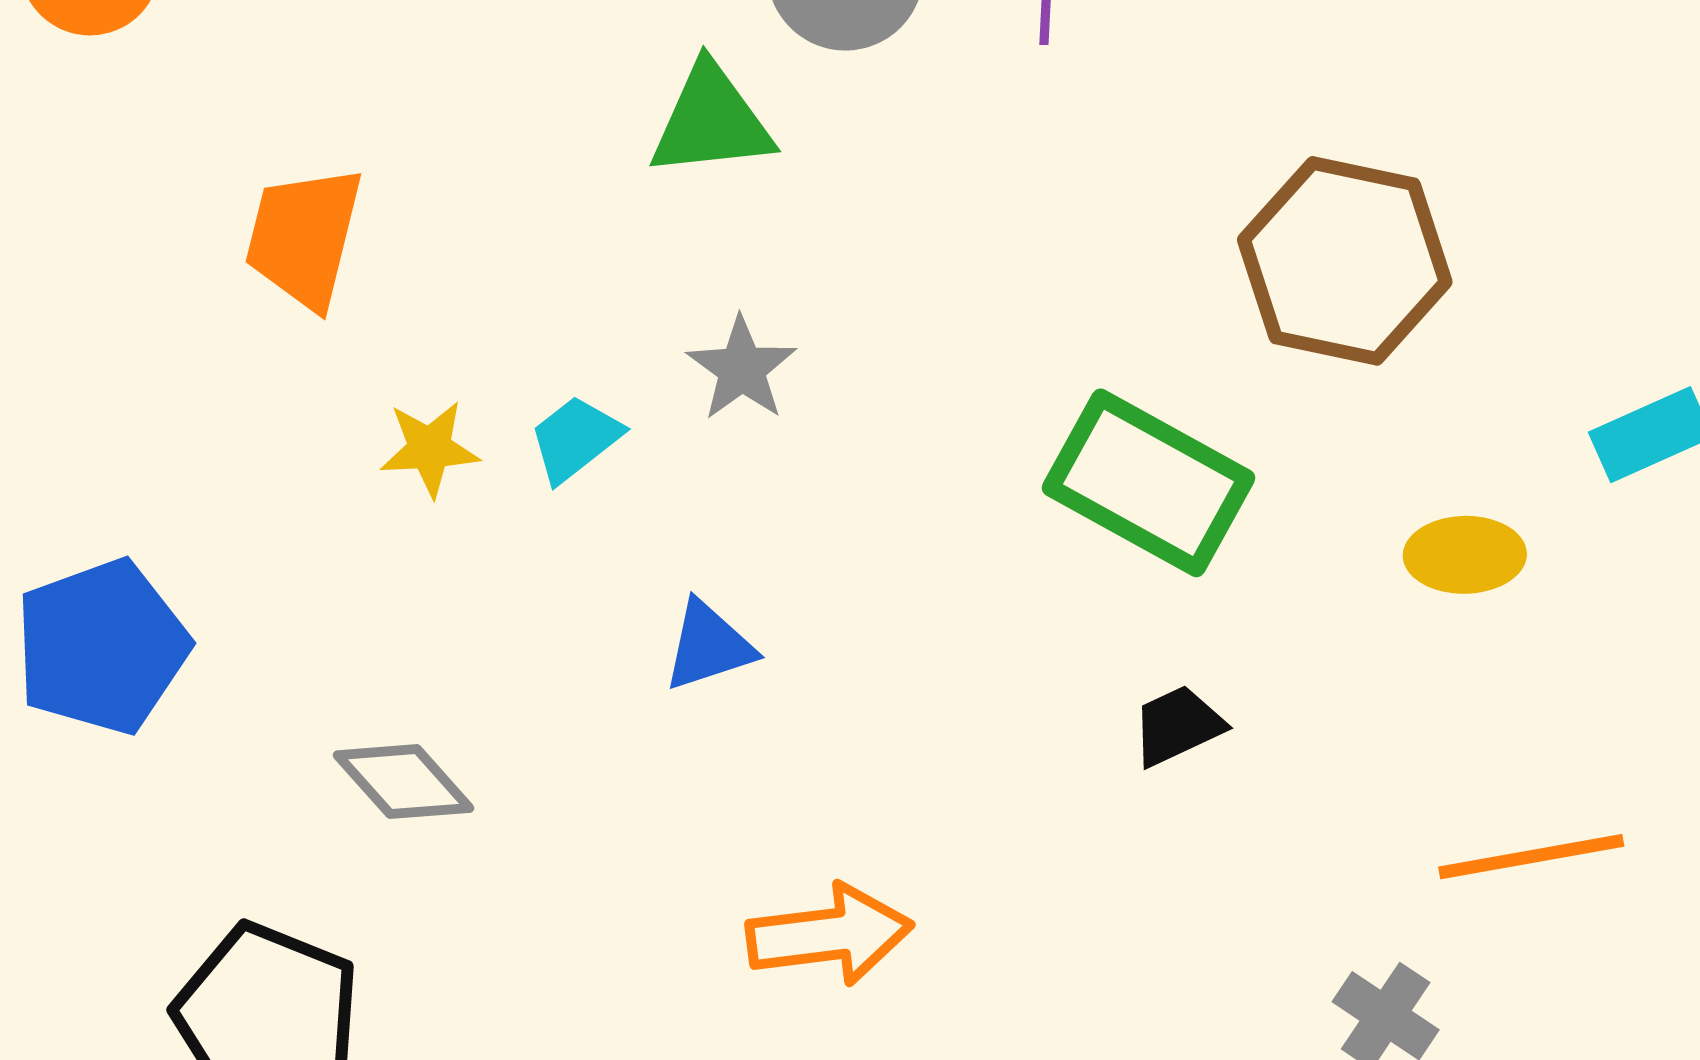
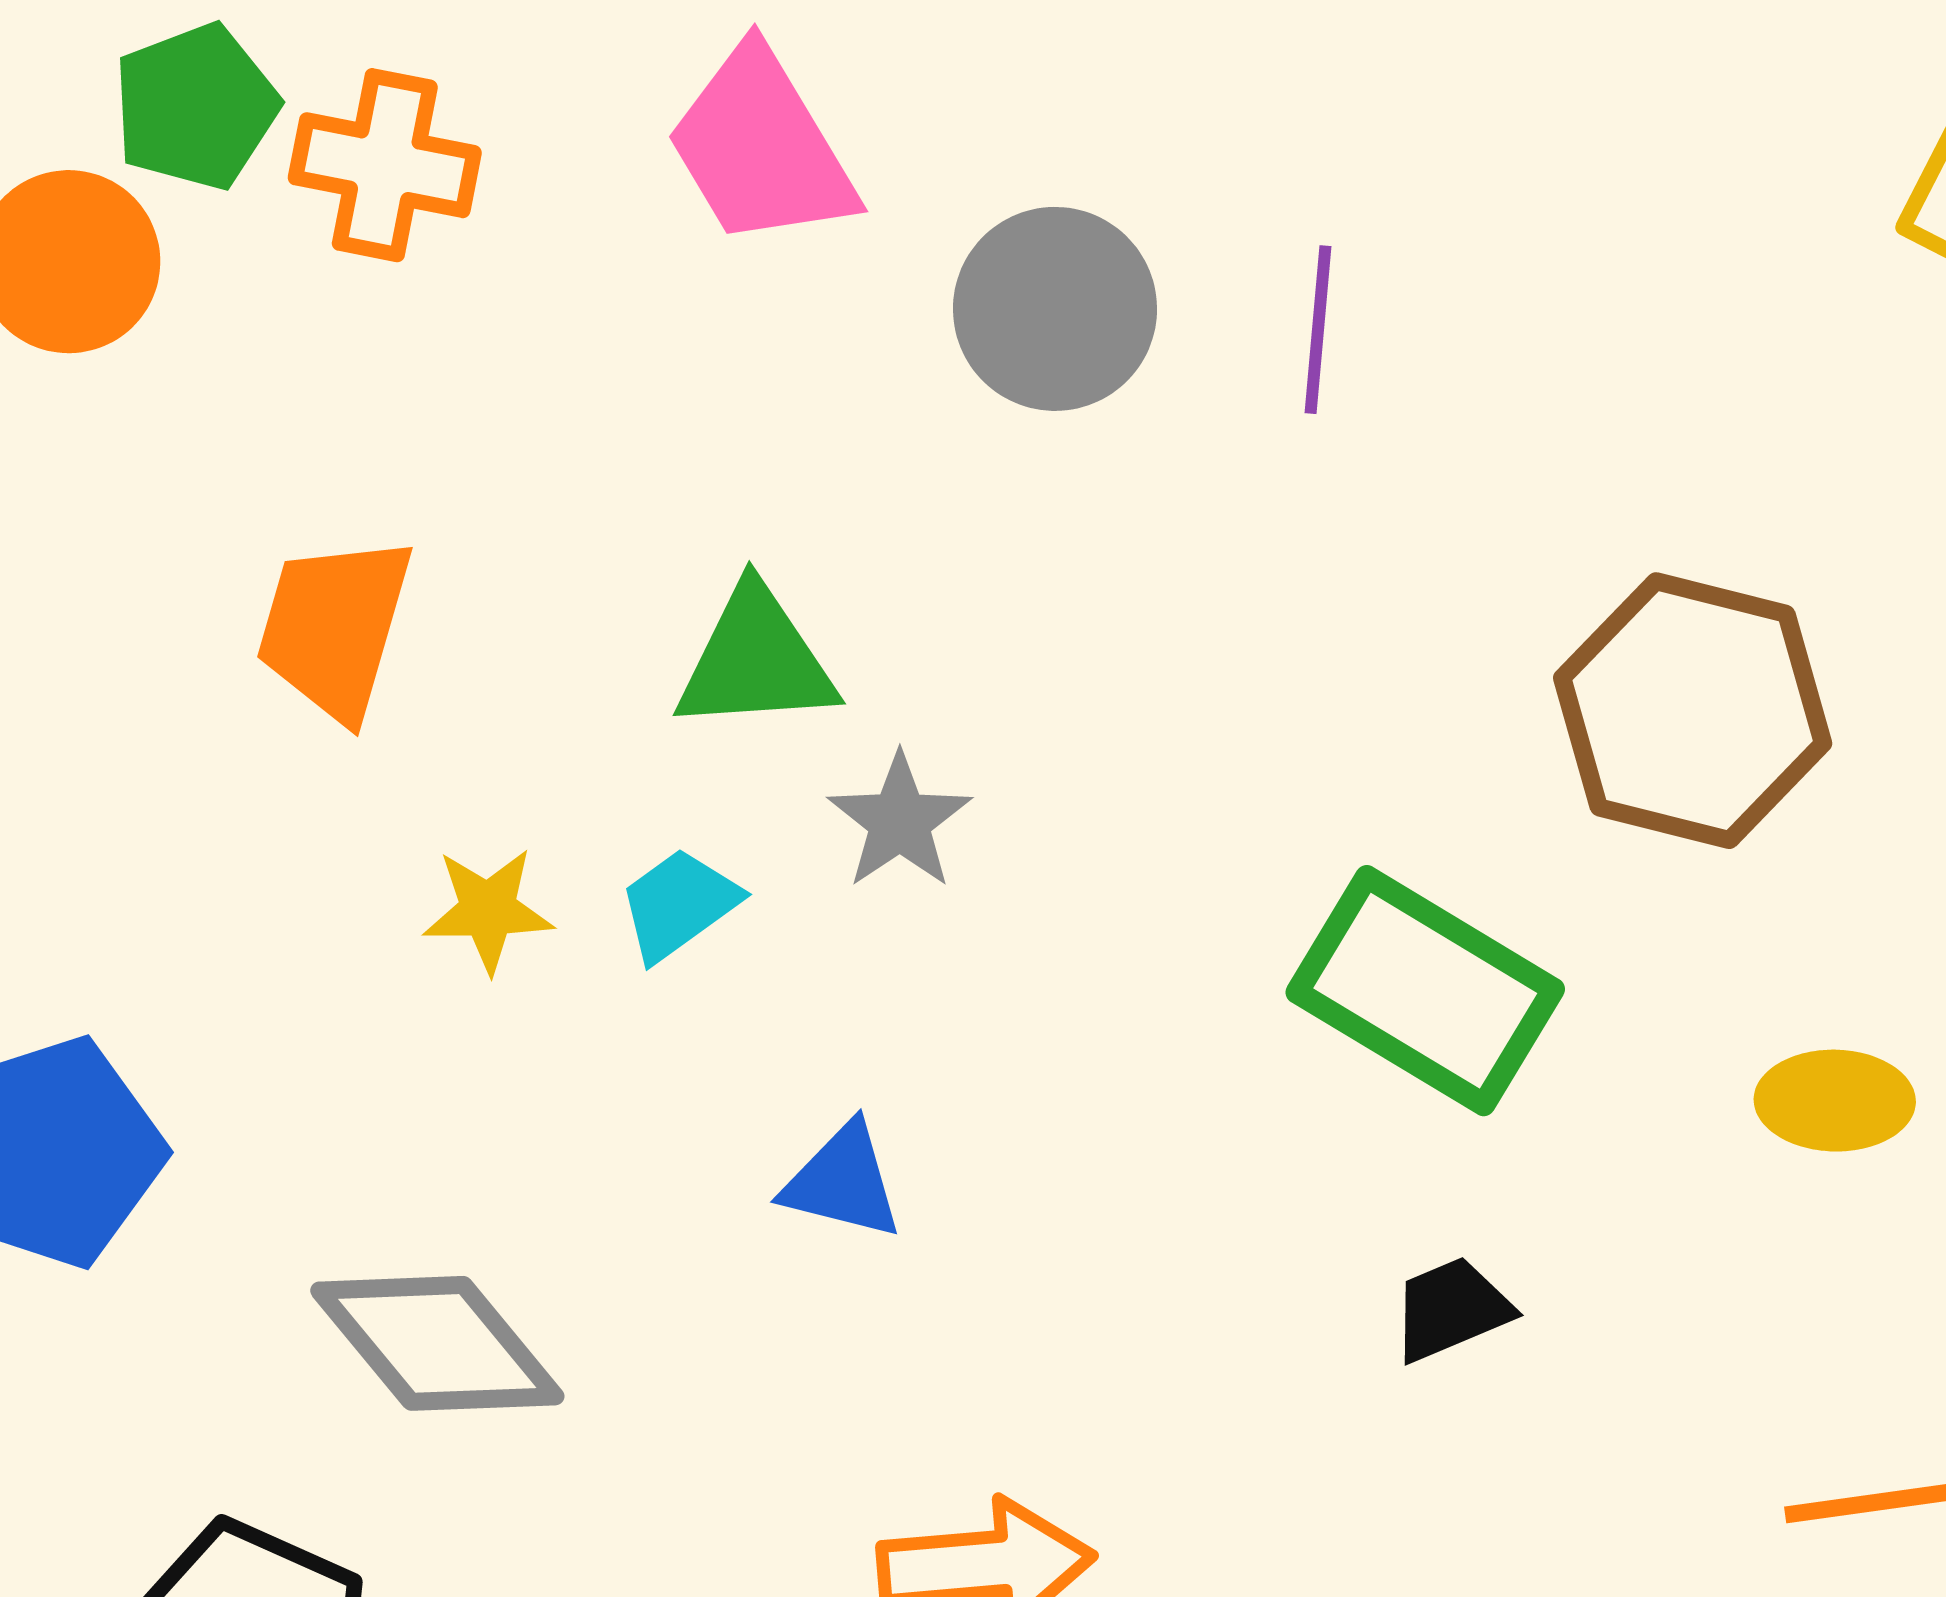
green triangle: (711, 121) -> (756, 660), moved
blue triangle: (709, 646) -> (843, 1182), turned 30
gray diamond: (404, 782) -> (437, 1343), size x1.4

